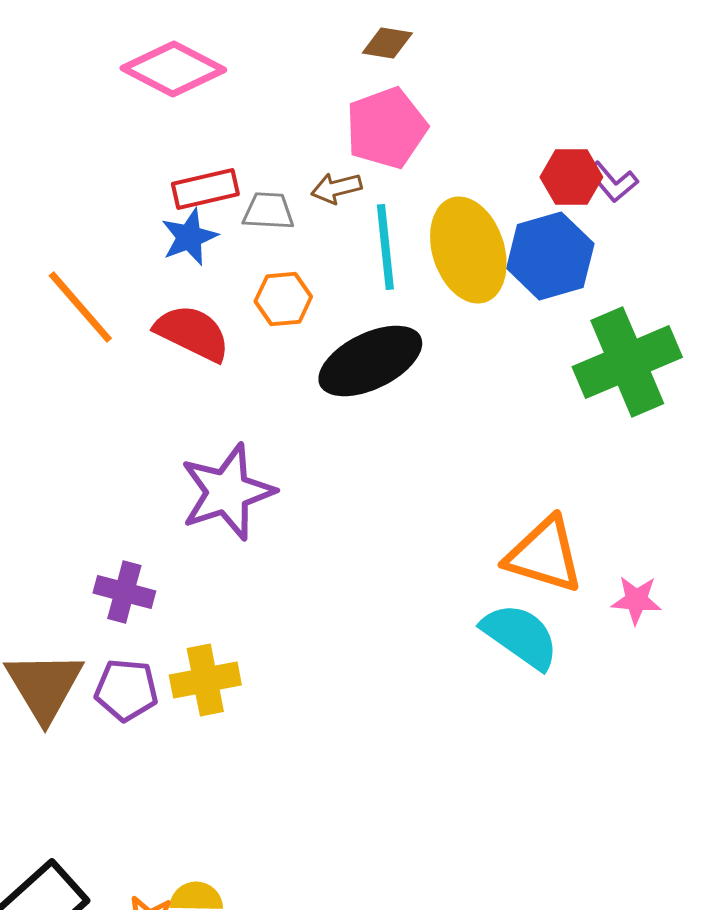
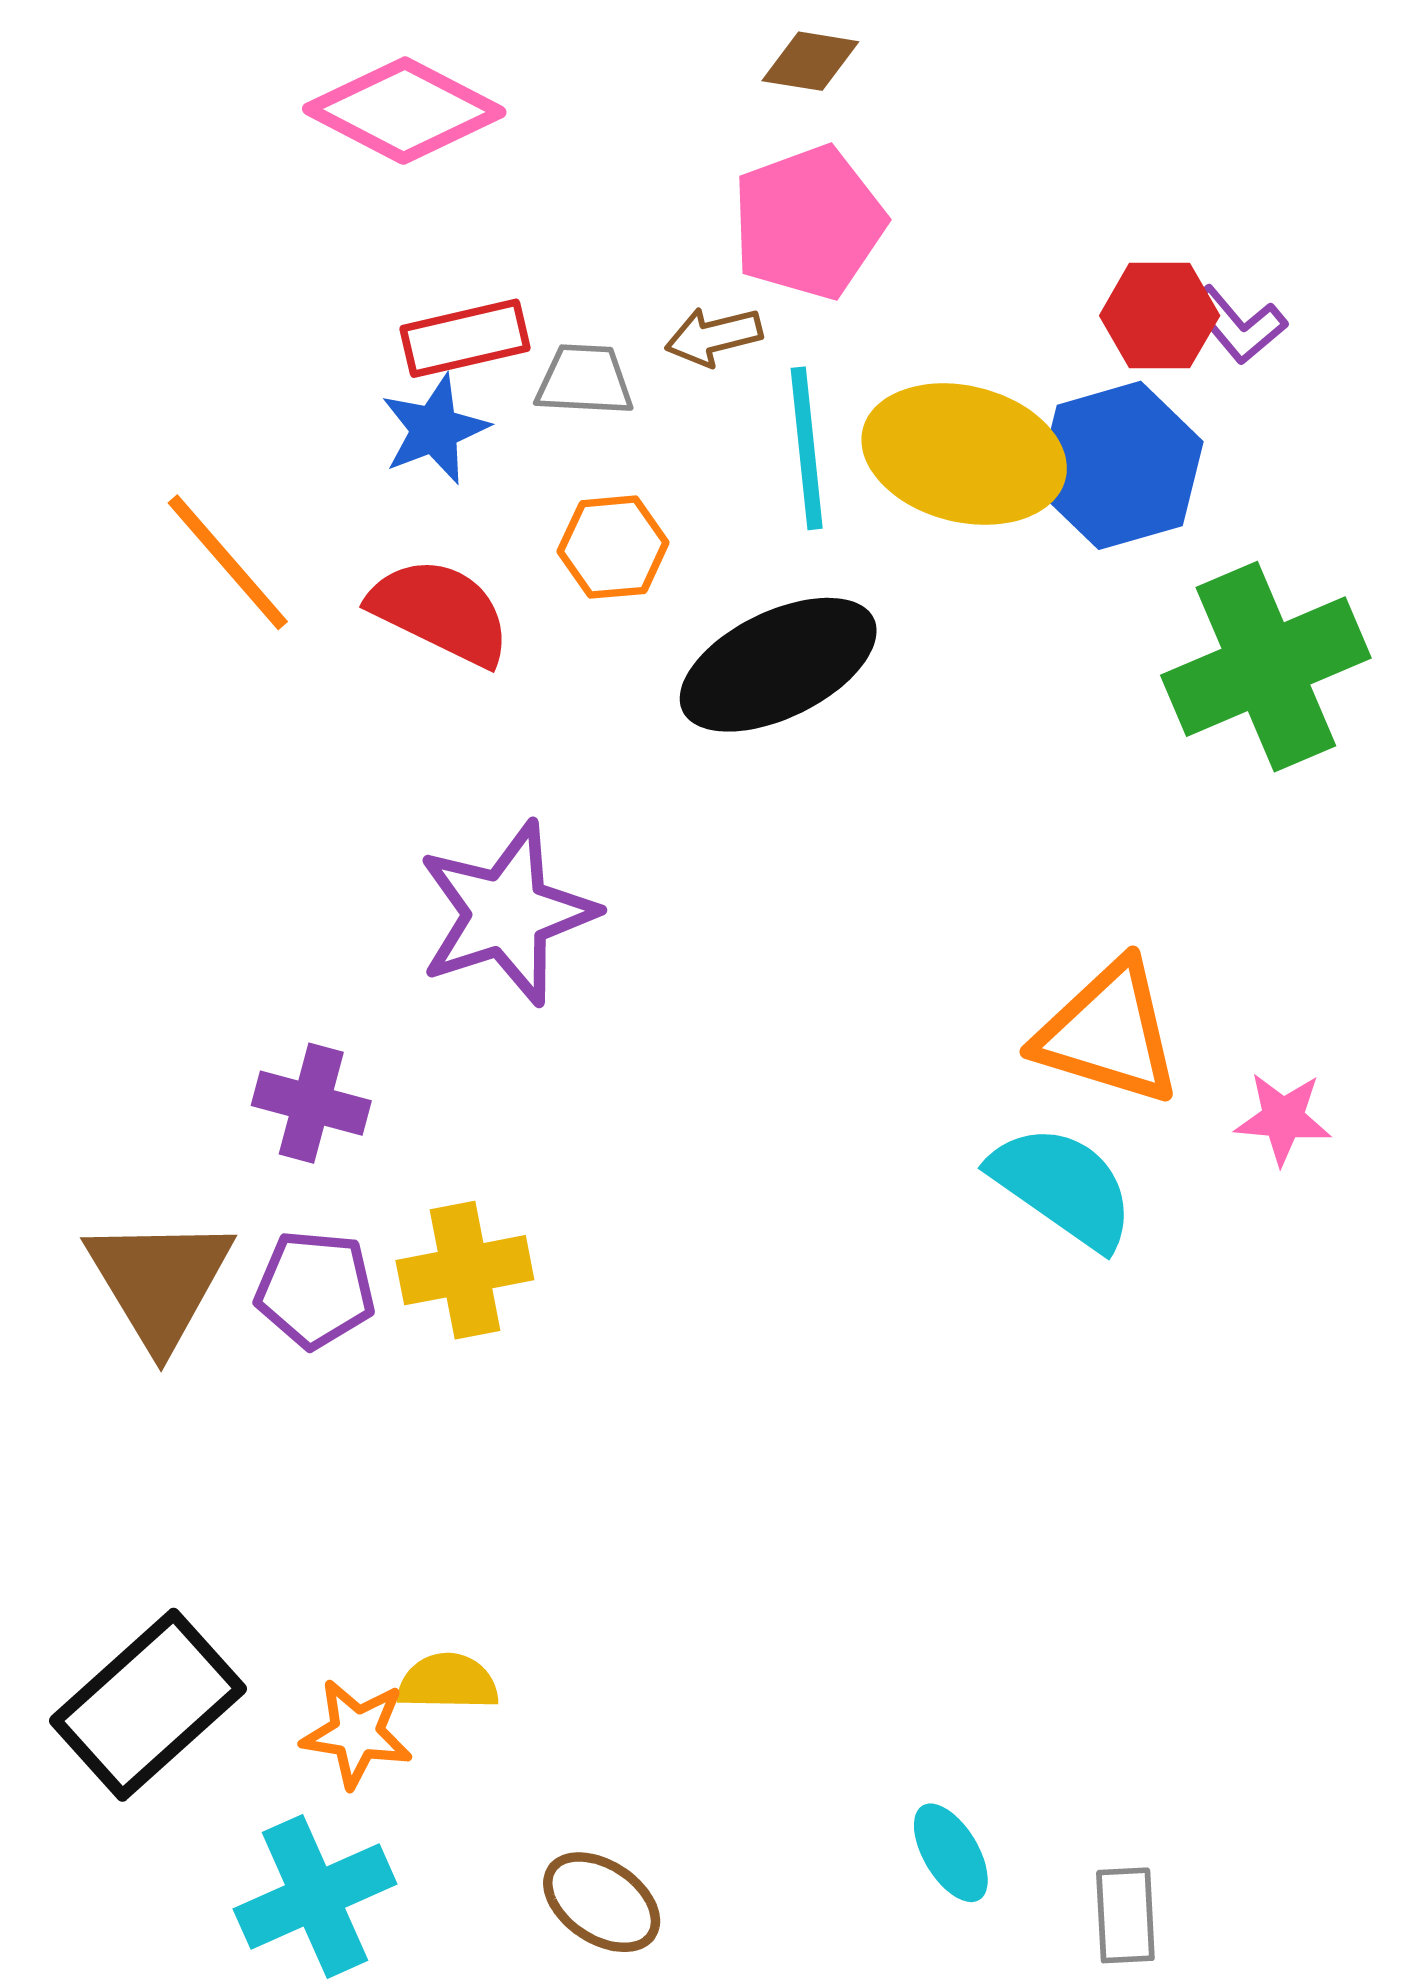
yellow ellipse: (468, 250) -> (964, 454), turned -58

